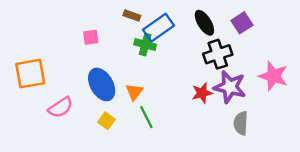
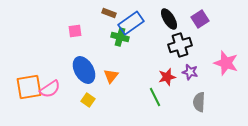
orange square: (30, 74) -> (29, 87), moved
purple star: (230, 87) -> (190, 72), size x0.6
green line: (146, 117) -> (155, 97), moved

